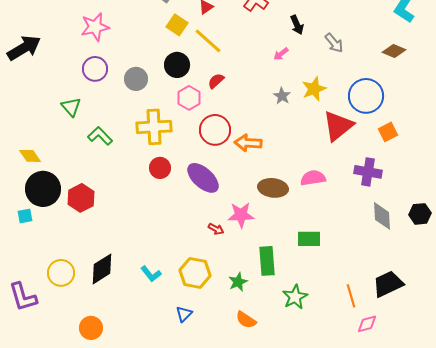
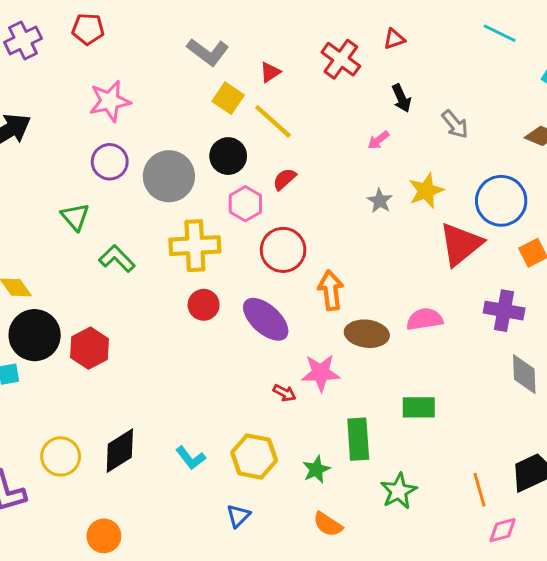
gray circle: (136, 79) -> (169, 176), size x1.5
orange arrow: (248, 143) -> (331, 290), moved, turned 80

